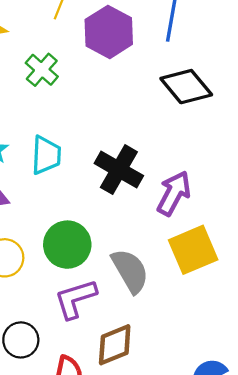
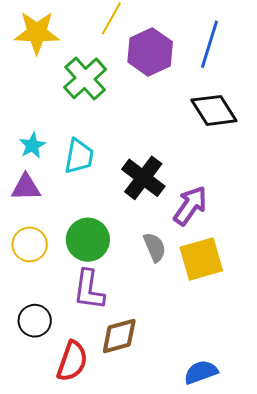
green cross: (42, 70) -> (85, 78), size x1.4
gray semicircle: (130, 271) -> (155, 247), moved, size x0.7
purple L-shape: (75, 299) -> (89, 290), turned -72

